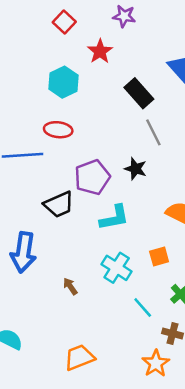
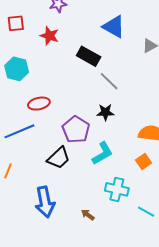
red square: (64, 22) -> (16, 23), turned -30
cyan hexagon: (63, 82) -> (17, 69), moved
orange square: (159, 256) -> (143, 161), moved

